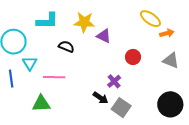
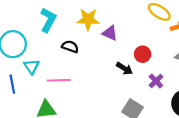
cyan L-shape: (47, 21) -> (48, 20), turned -60
purple cross: (114, 81) -> (156, 81), moved
black arrow: (100, 98) -> (124, 69), moved

